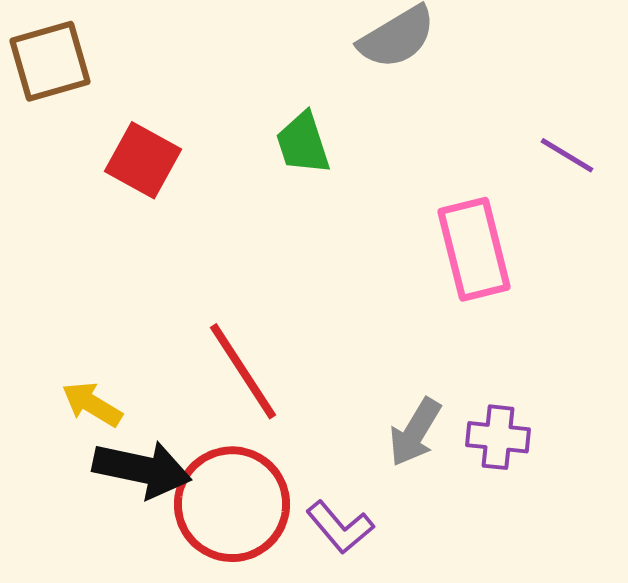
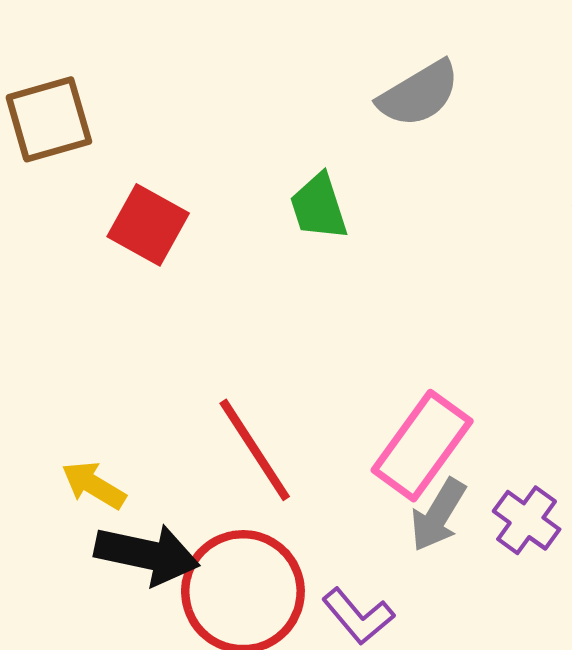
pink rectangle: (474, 249) -> (422, 446), moved, turned 50
purple cross: (498, 437) -> (527, 520), turned 30

